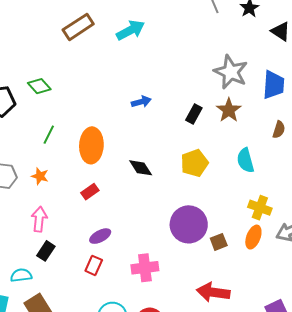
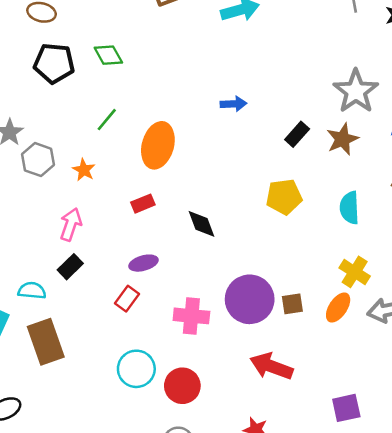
black diamond: (141, 168) -> (202, 224), moved
purple circle: (189, 224) -> (250, 299), moved

